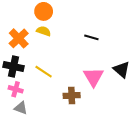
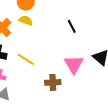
black line: (91, 37) -> (72, 26), turned 48

